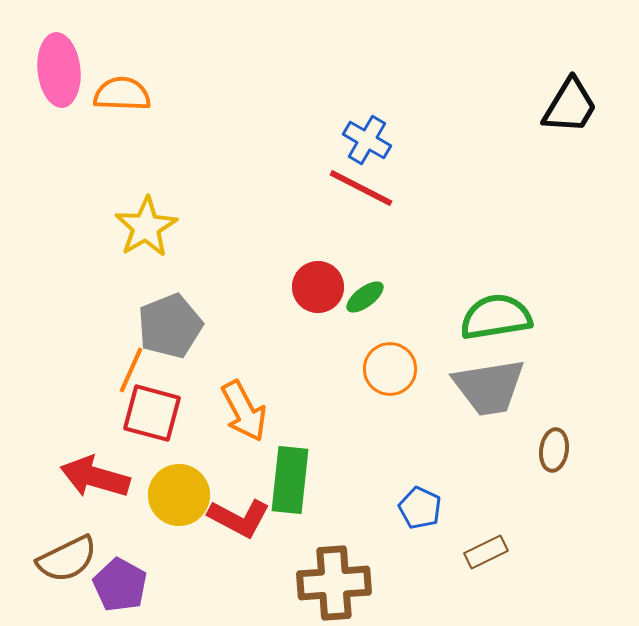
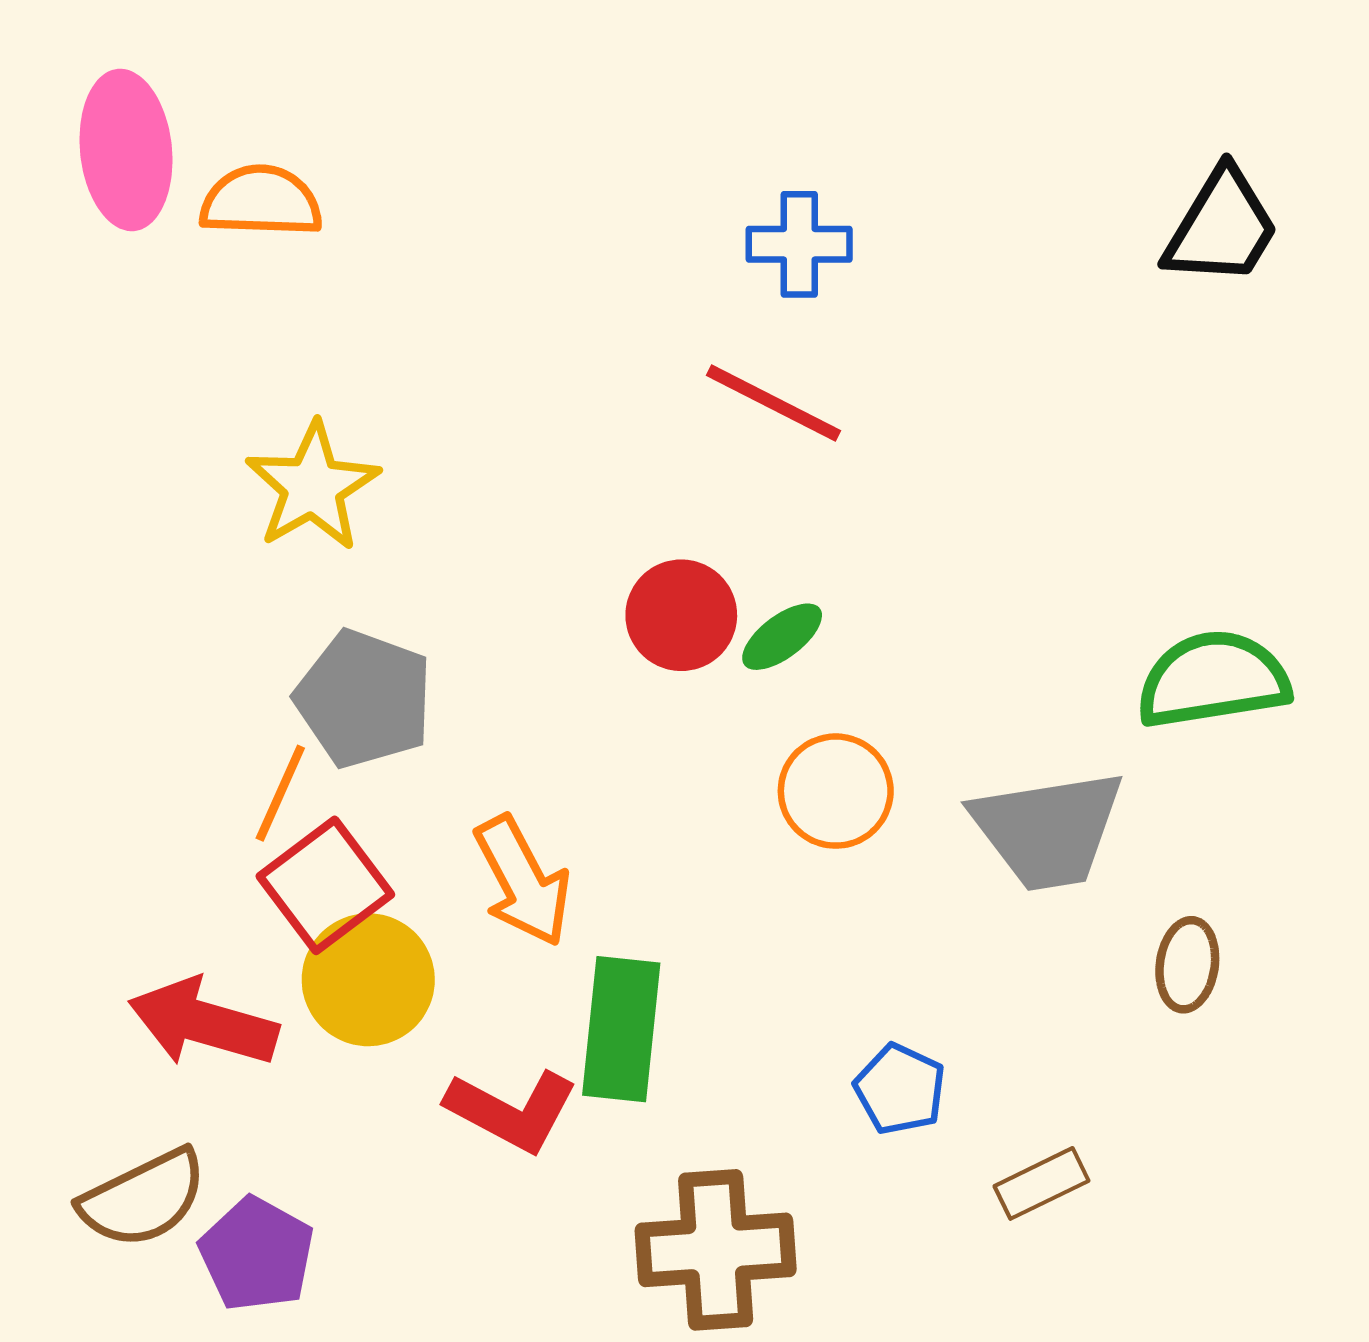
blue cross: (367, 140) -> (799, 244), moved, turned -30
green semicircle: (496, 317) -> (1213, 680), moved
gray pentagon: (170, 326) -> (364, 699), turned -30
red square: (152, 413) -> (325, 885), turned 38
yellow circle: (179, 495) -> (368, 980), moved

